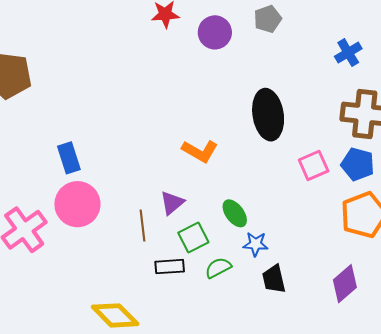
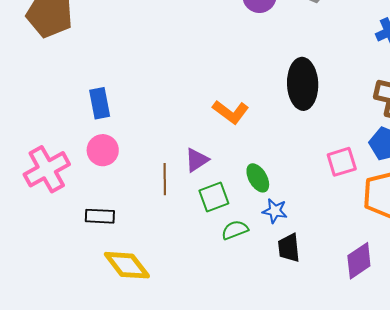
pink square: (314, 166) -> (342, 162), moved
pink circle: (77, 204) -> (103, 150), size x0.7
black rectangle: (170, 267) -> (100, 216), moved

